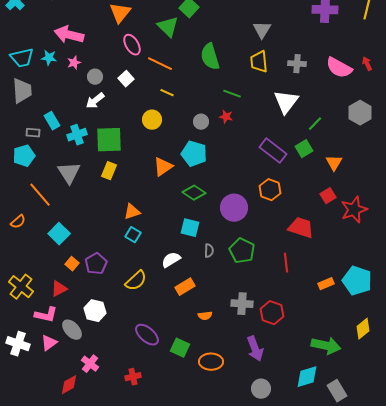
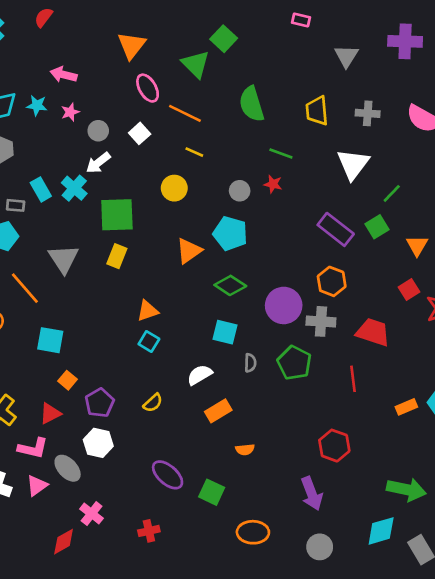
gray triangle: (262, 30) -> (346, 56), moved
pink arrow: (69, 35) -> (64, 75), size x0.7
cyan cross: (77, 135) -> (74, 188), moved, turned -30
cyan square: (59, 234) -> (50, 340), turned -35
purple pentagon: (96, 264) -> (100, 403), moved
yellow semicircle: (136, 281) -> (153, 403), size x0.7
gray cross: (242, 304) -> (321, 321), moved
orange ellipse: (211, 362) -> (253, 532), moved

